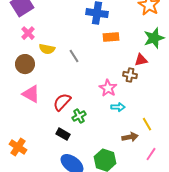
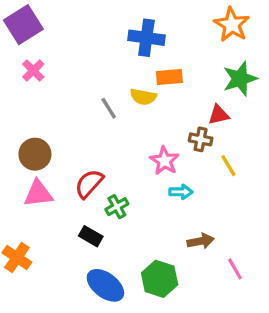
yellow semicircle: (47, 49) -> (143, 97), moved
brown circle: (25, 64) -> (35, 154), moved
pink triangle: (31, 94) -> (38, 194), moved, turned -36
yellow line: (147, 124) -> (228, 166), moved
pink line: (151, 154) -> (235, 269), turned -64

